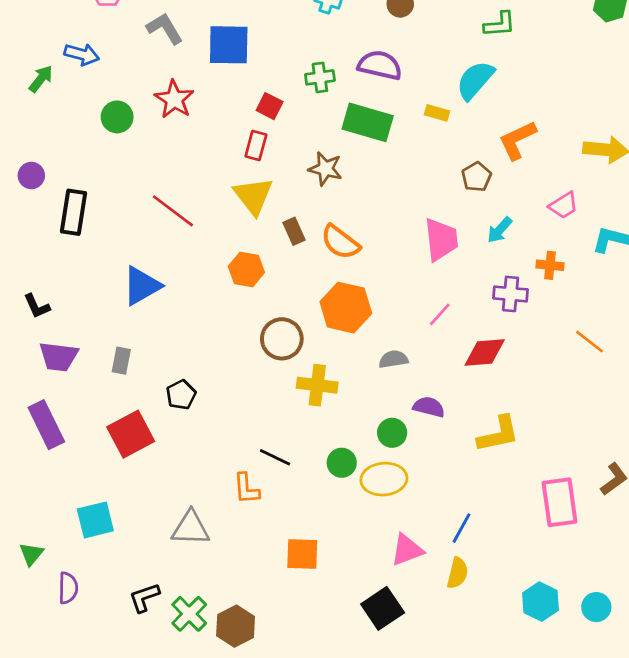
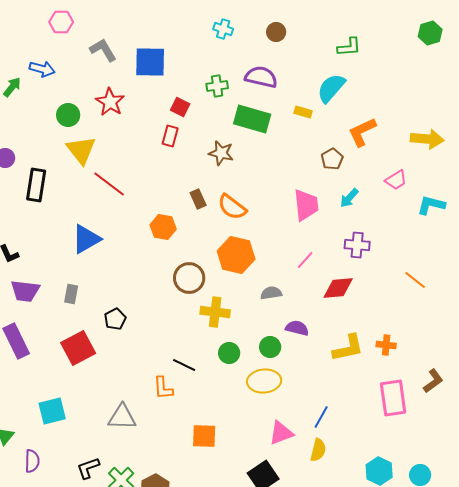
yellow triangle: (253, 196) -> (81, 150), moved
orange cross: (550, 265) -> (386, 345), moved
green circle: (342, 463) -> (229, 353), moved

